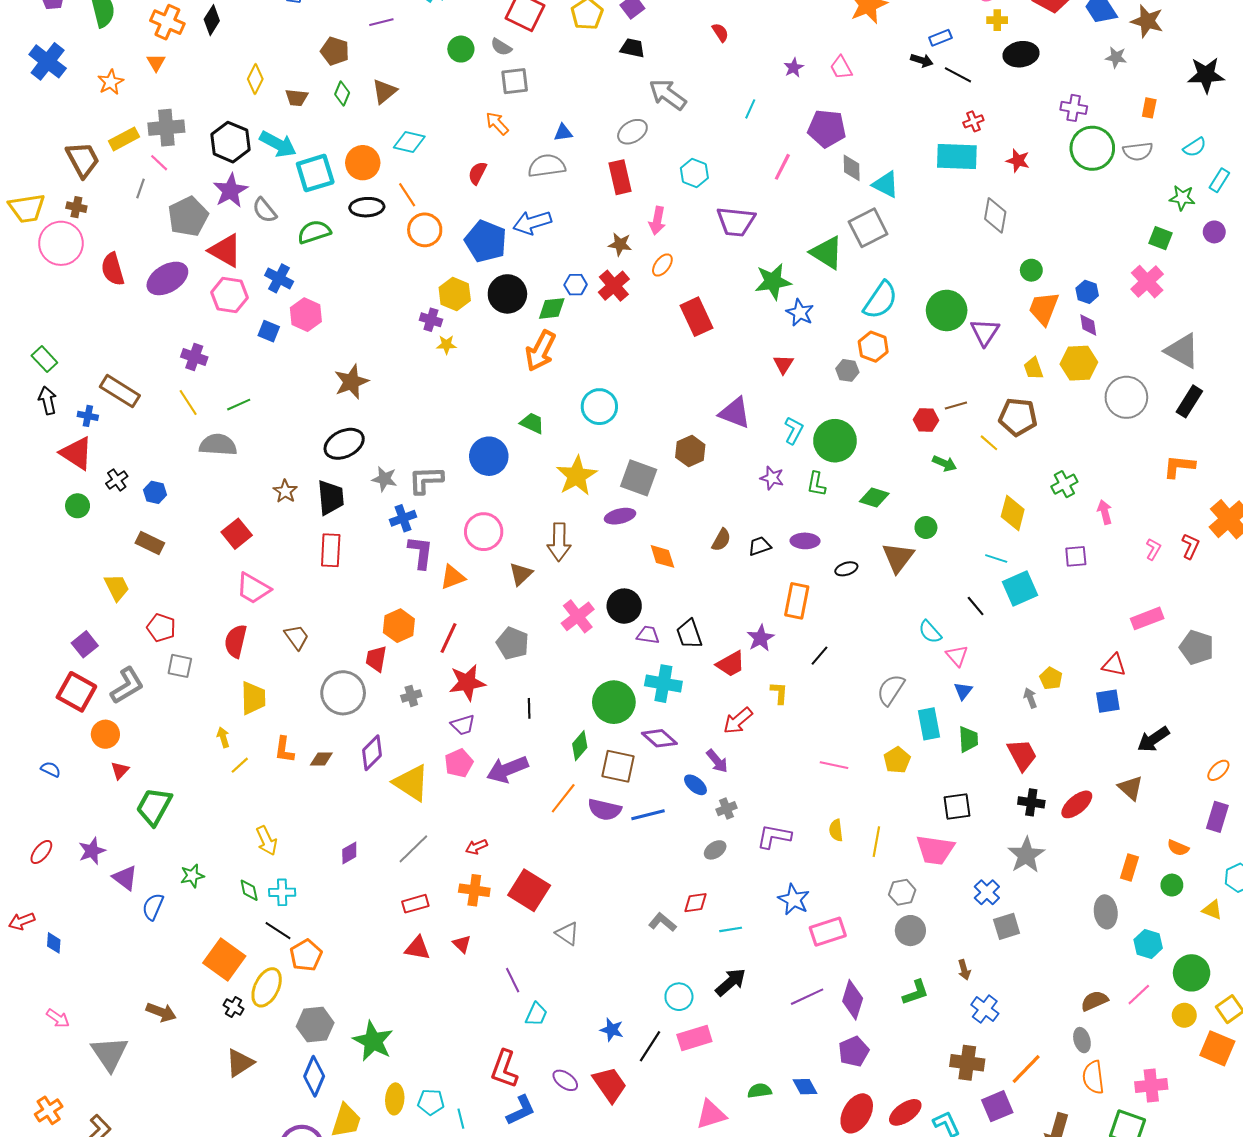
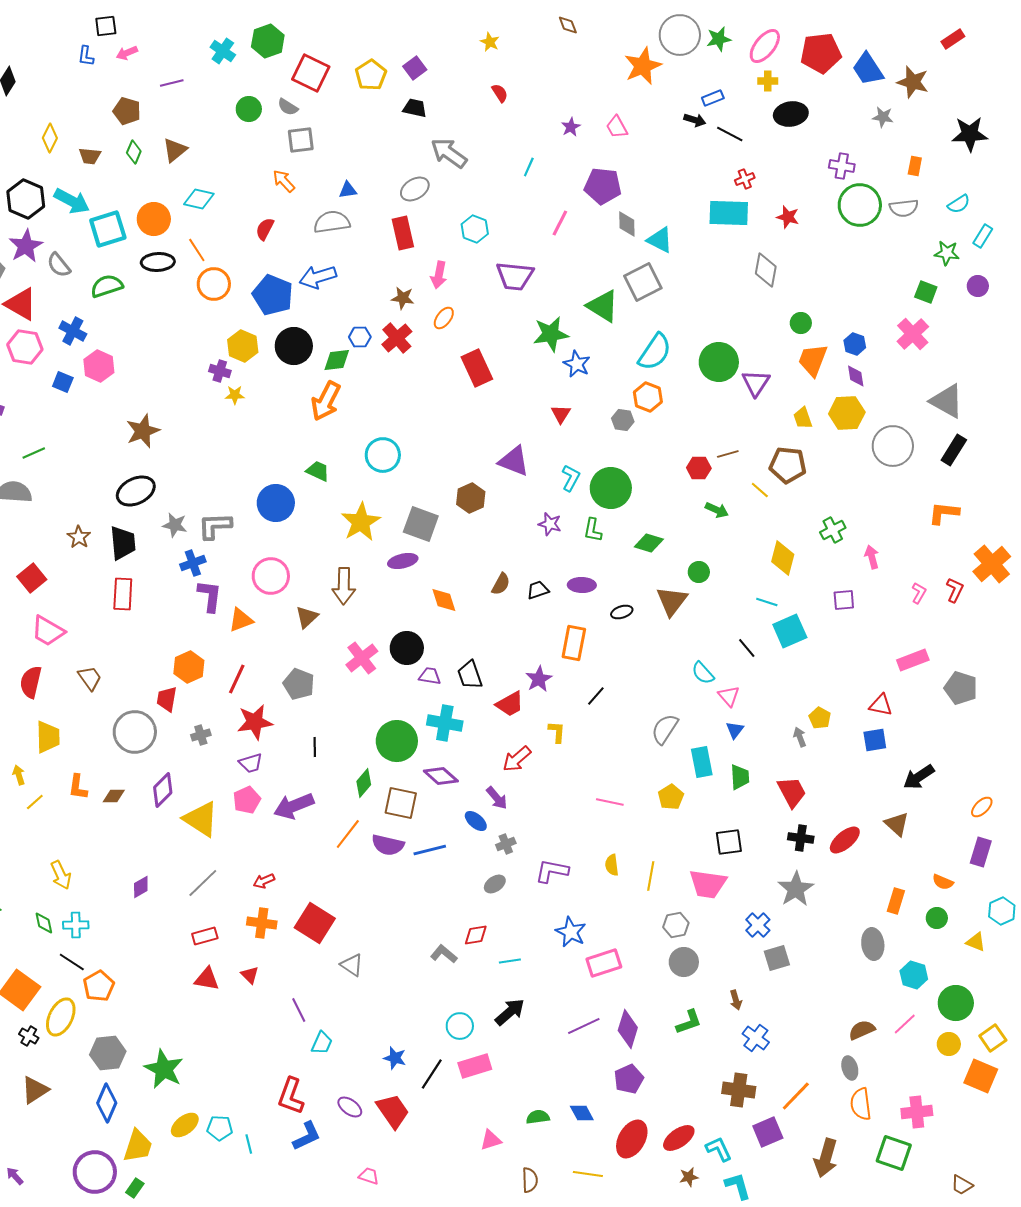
yellow ellipse: (395, 1099) -> (185, 1125), turned 48
pink triangle: (711, 1114) -> (491, 1140), size x0.7

